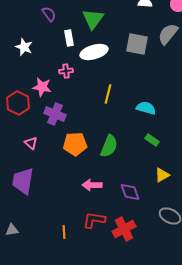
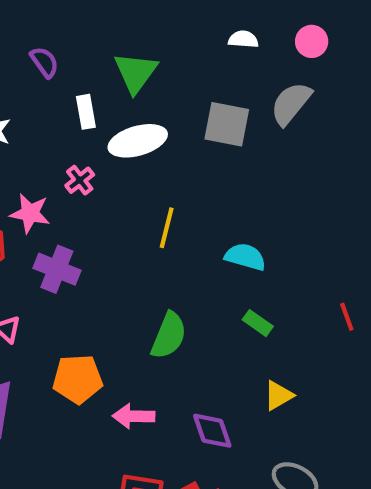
pink cross: (66, 71) -> (80, 180), turned -32
orange pentagon: (75, 144) -> (78, 379), moved

